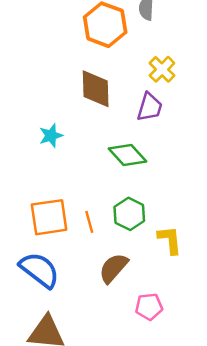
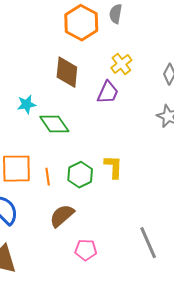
green diamond: (128, 155) -> (54, 124), moved
yellow L-shape: (170, 240) -> (113, 167), moved

